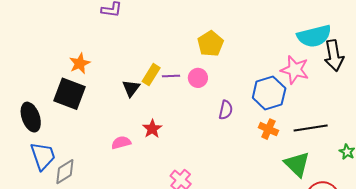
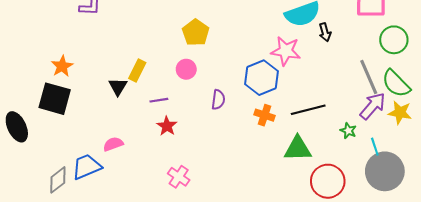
black arrow: (334, 56) -> (325, 32), size x0.6
purple line: (171, 76) -> (159, 100), moved
red star: (152, 129) -> (167, 126), moved
blue trapezoid: (43, 156) -> (87, 167), moved, turned -88
green triangle: (297, 164) -> (298, 149), turned -40

